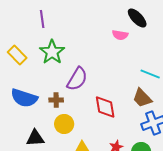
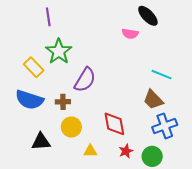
yellow rectangle: (17, 55) -> (34, 67), moved
red diamond: (105, 107) -> (114, 124), moved

